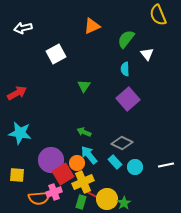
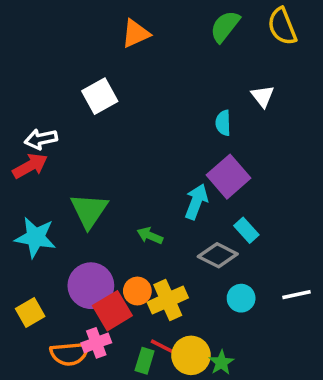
orange triangle: (92, 26) -> (136, 34), moved
white arrow: (23, 28) -> (41, 139), moved
green semicircle: (126, 39) -> (225, 26), moved
green triangle: (84, 86) -> (89, 211), moved, size x1.6
cyan arrow: (89, 155) -> (196, 202), moved, turned 60
cyan rectangle: (115, 162) -> (246, 230), moved
yellow square: (17, 175) -> (30, 312), turned -35
yellow cross: (83, 182) -> (168, 300), moved

